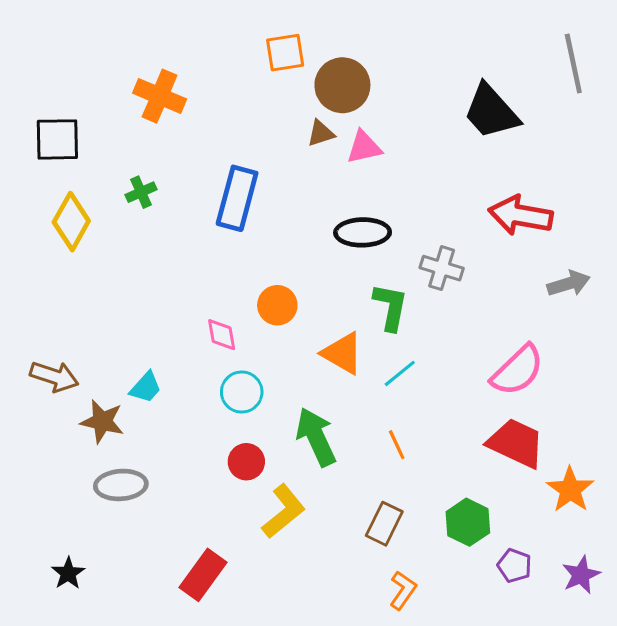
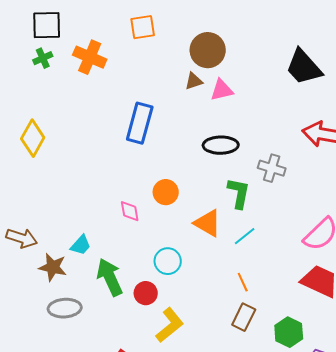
orange square: (285, 53) -> (143, 27), moved
black square: (57, 139) -> (47, 25), moved
green cross: (141, 192) -> (43, 58), moved
cyan circle: (242, 392) -> (168, 261), moved
green arrow: (316, 437) -> (110, 277), moved
brown rectangle: (384, 524) -> (244, 317), moved

